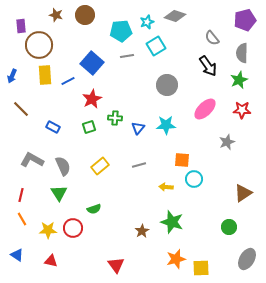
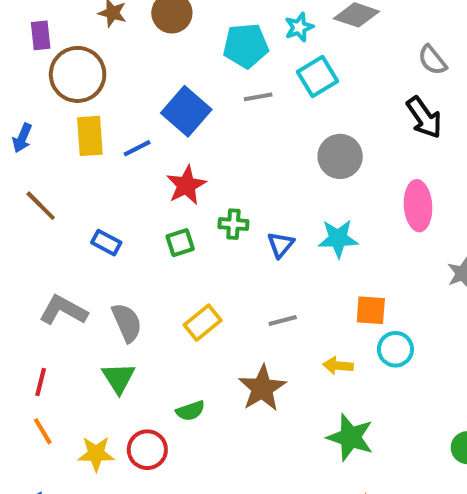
pink ellipse: (205, 109) -> (418, 206), turned -50
brown star: (142, 231) -> (262, 388), moved, size x1.6

